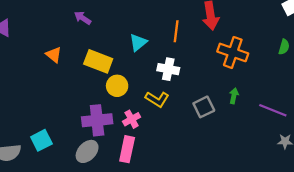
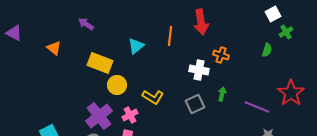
orange cross: (233, 52) -> (221, 55), size x0.6
orange triangle: (54, 55) -> (54, 48), moved
white cross: (168, 69) -> (199, 70), moved
purple cross: (97, 120) -> (99, 116), turned -32

